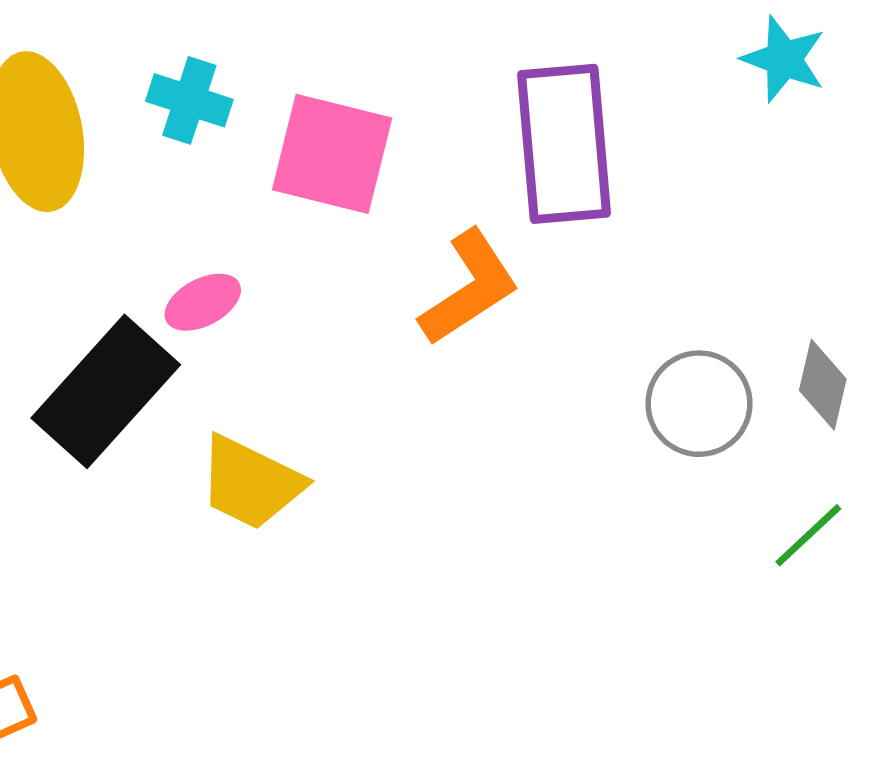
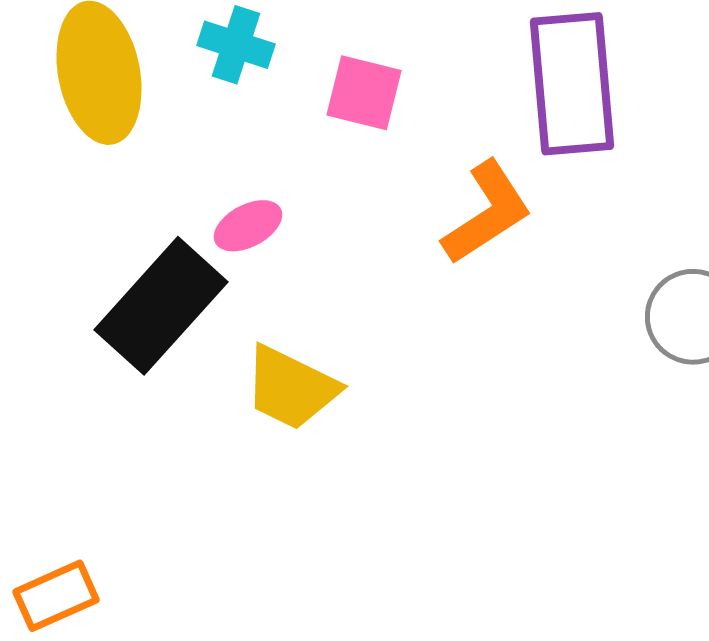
pink square: (332, 154) -> (364, 93), size x0.7

